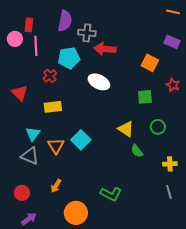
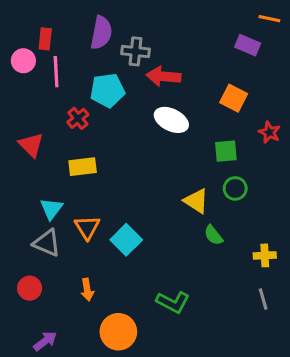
purple rectangle: (172, 42) -> (248, 45), moved
white ellipse: (99, 82) -> (171, 120), moved
green circle: (158, 127) -> (235, 188), moved
cyan square: (81, 140) -> (126, 240), moved
orange arrow: (56, 186) -> (87, 290), turned -40
red circle: (22, 193) -> (30, 288), moved

